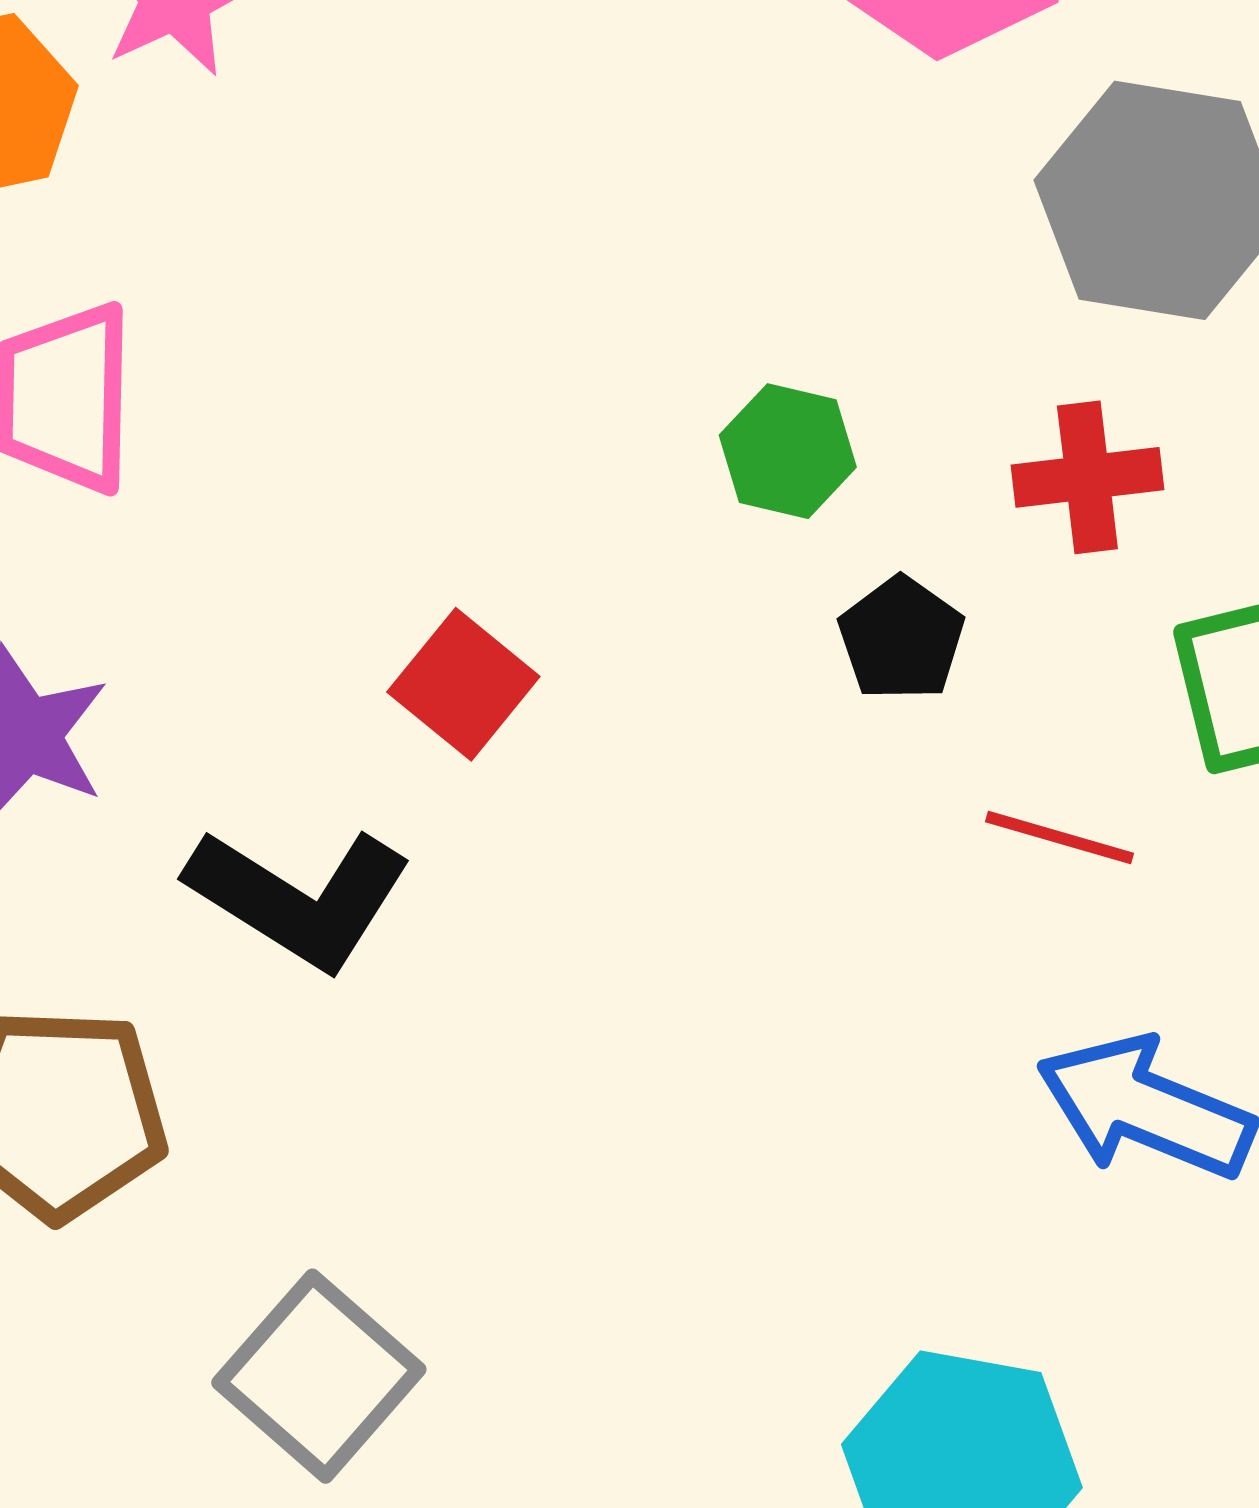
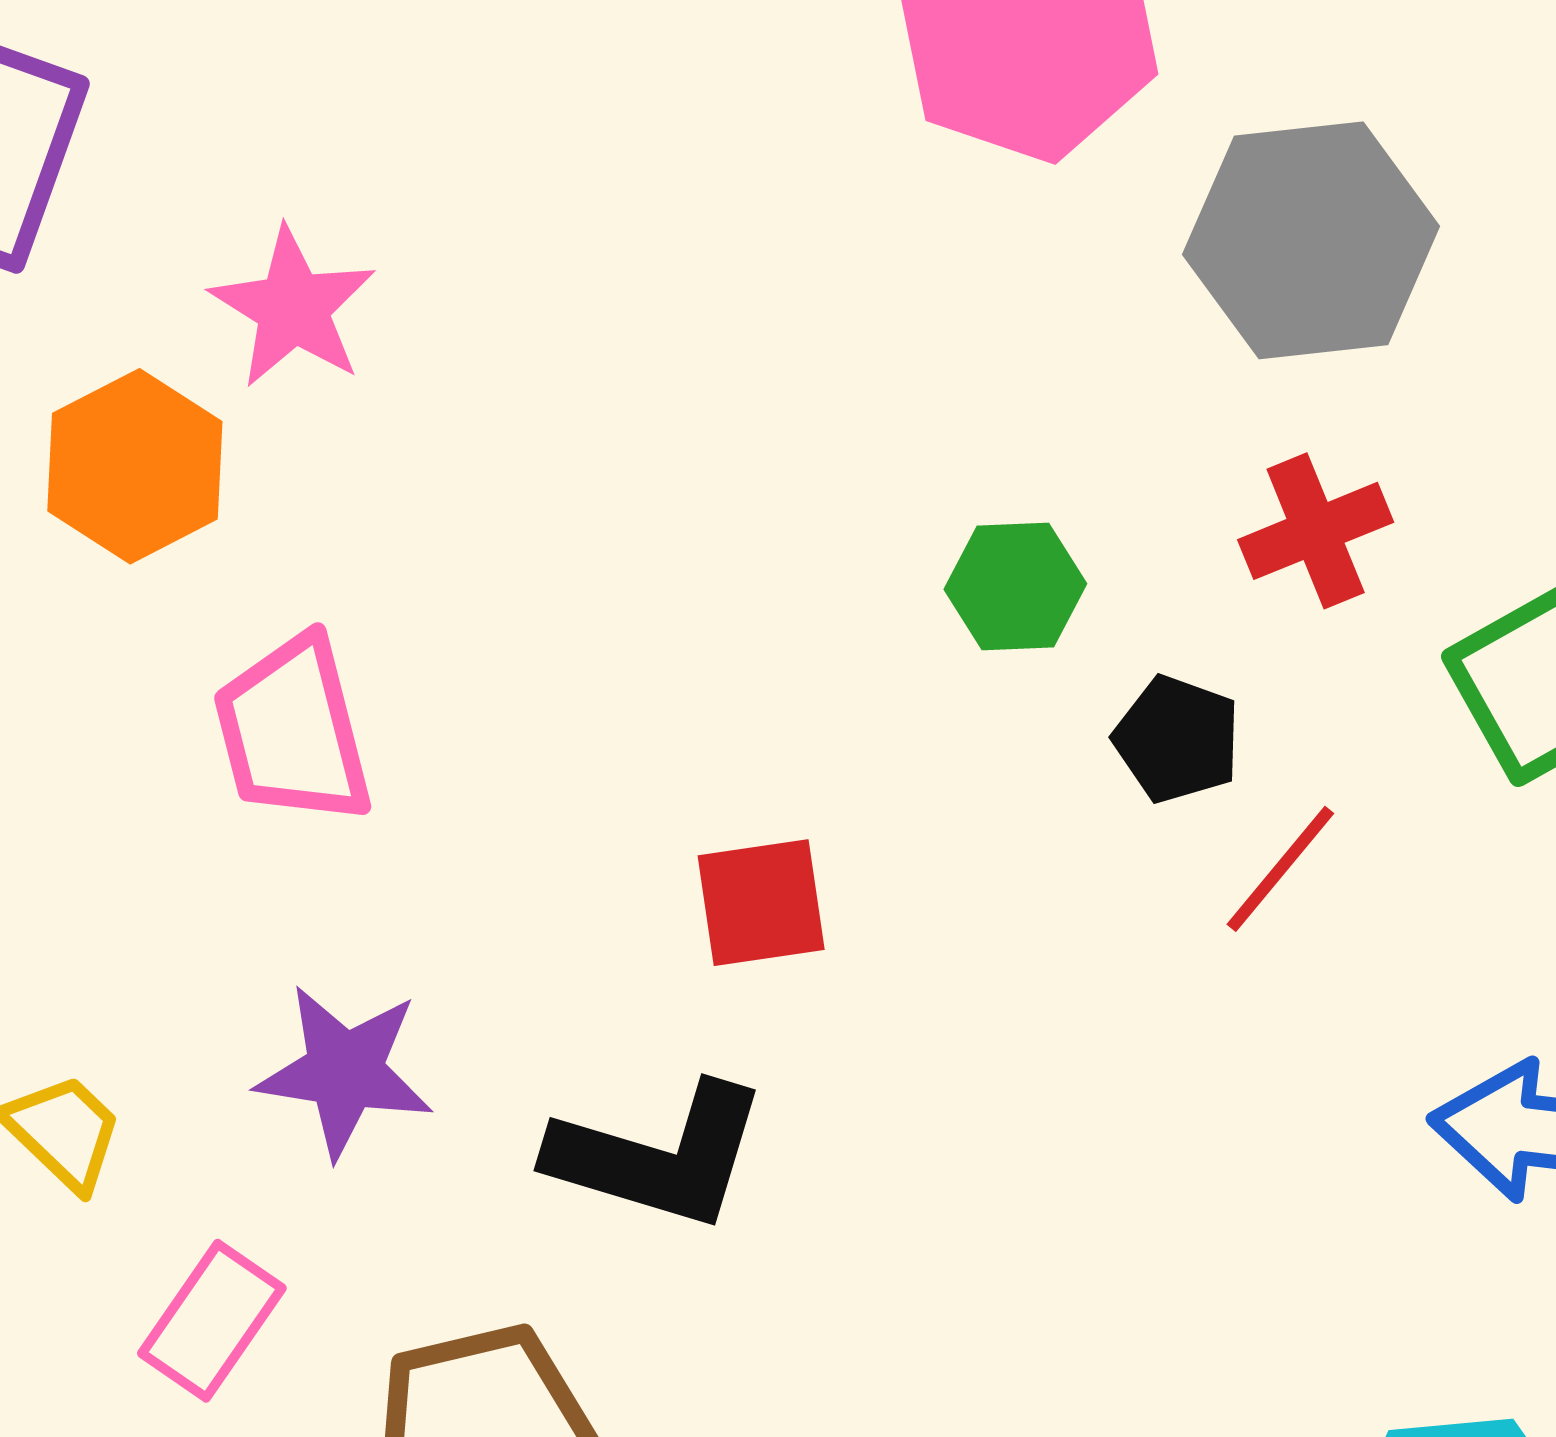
red square: (463, 684) -> (761, 903), turned -32
red line: (1060, 838) -> (1280, 869), moved, turned -51

